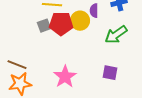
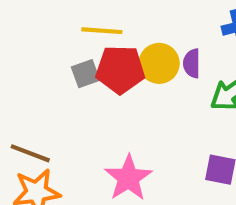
purple semicircle: (94, 11) -> (192, 63), moved

